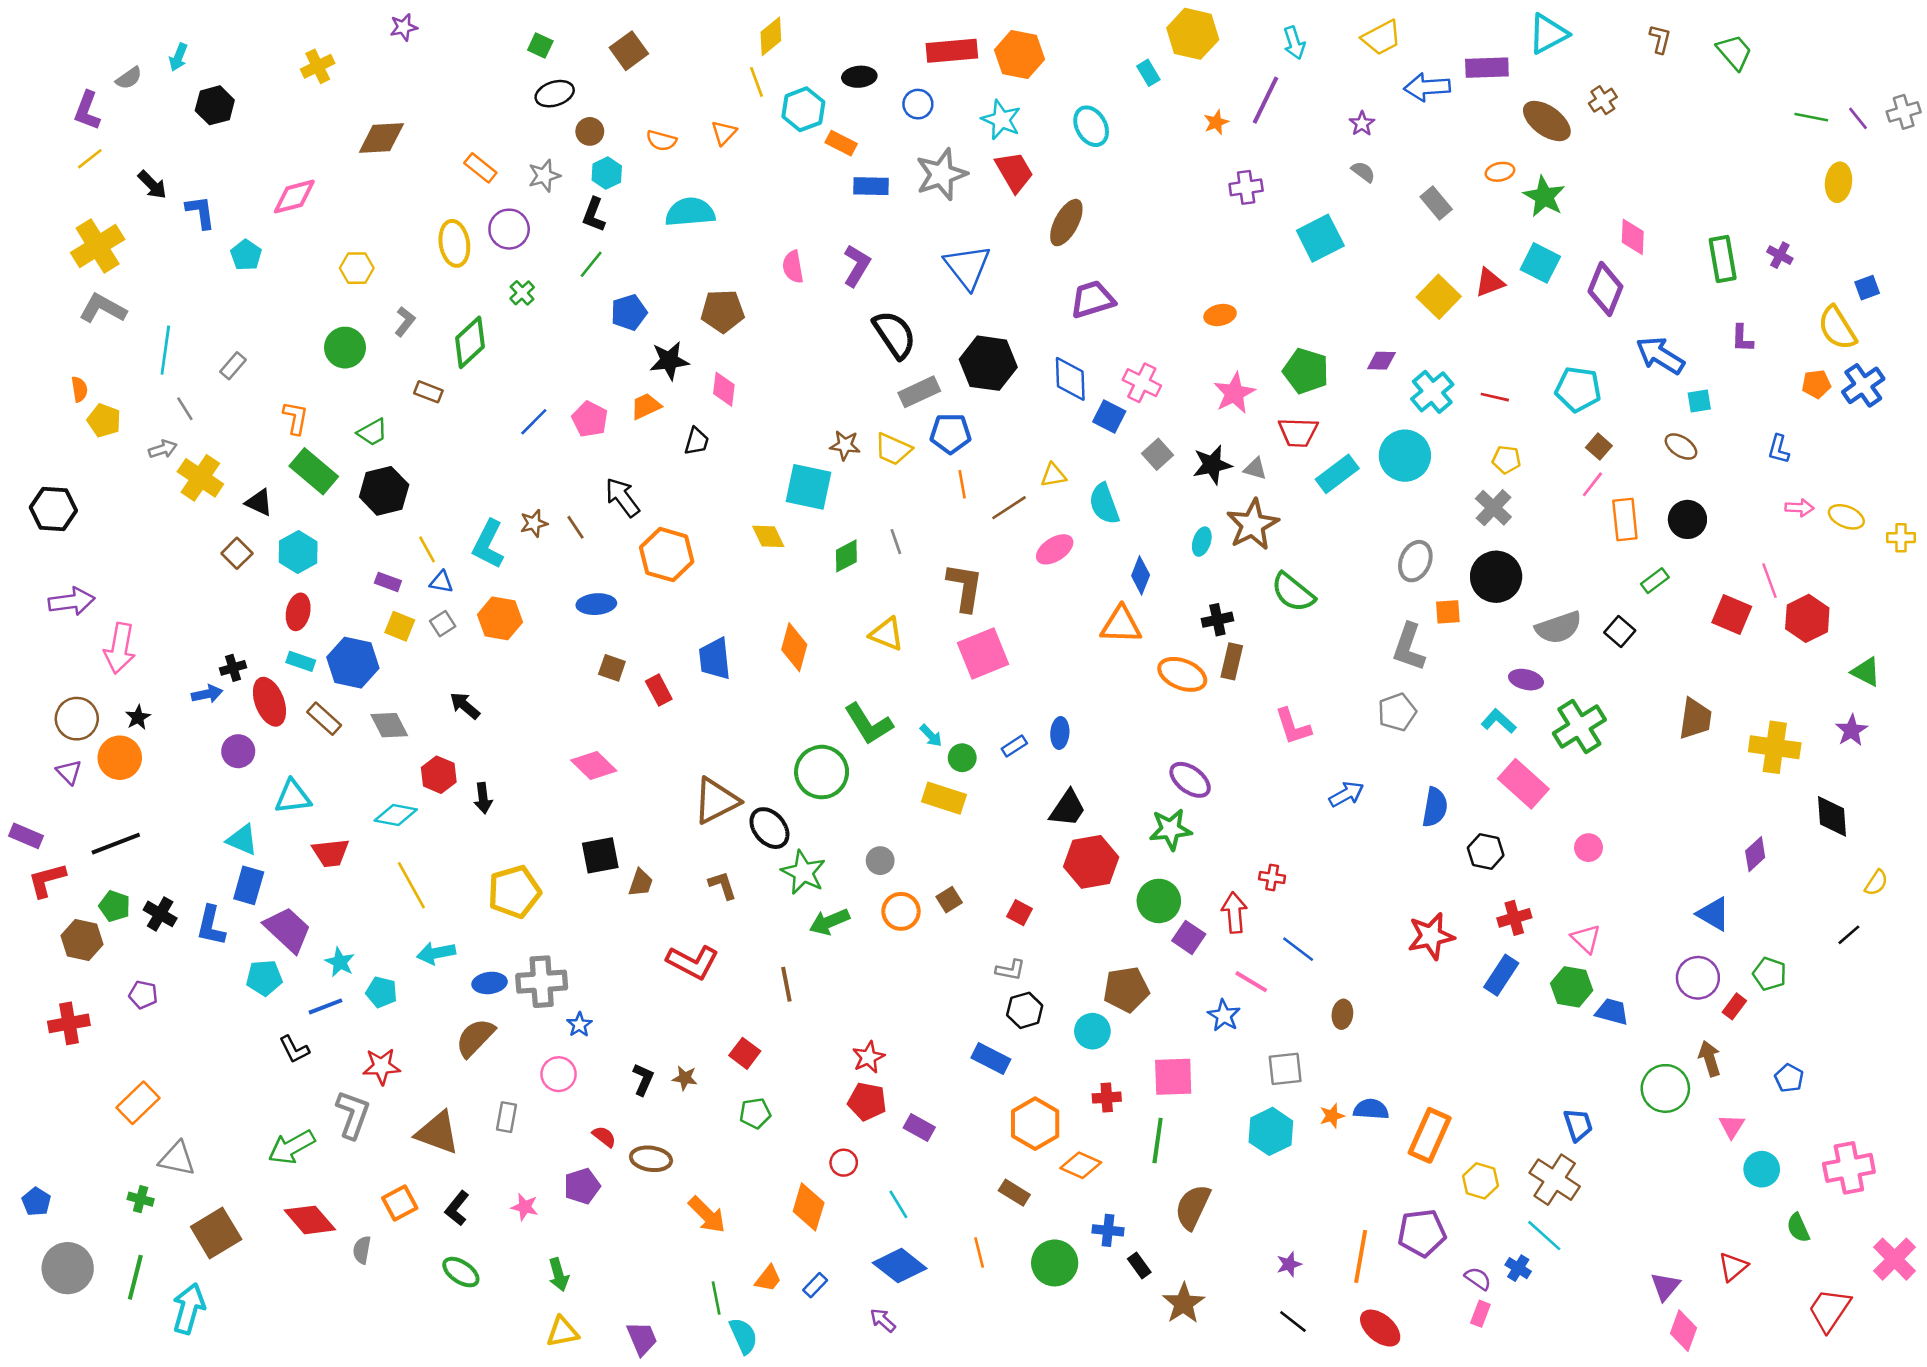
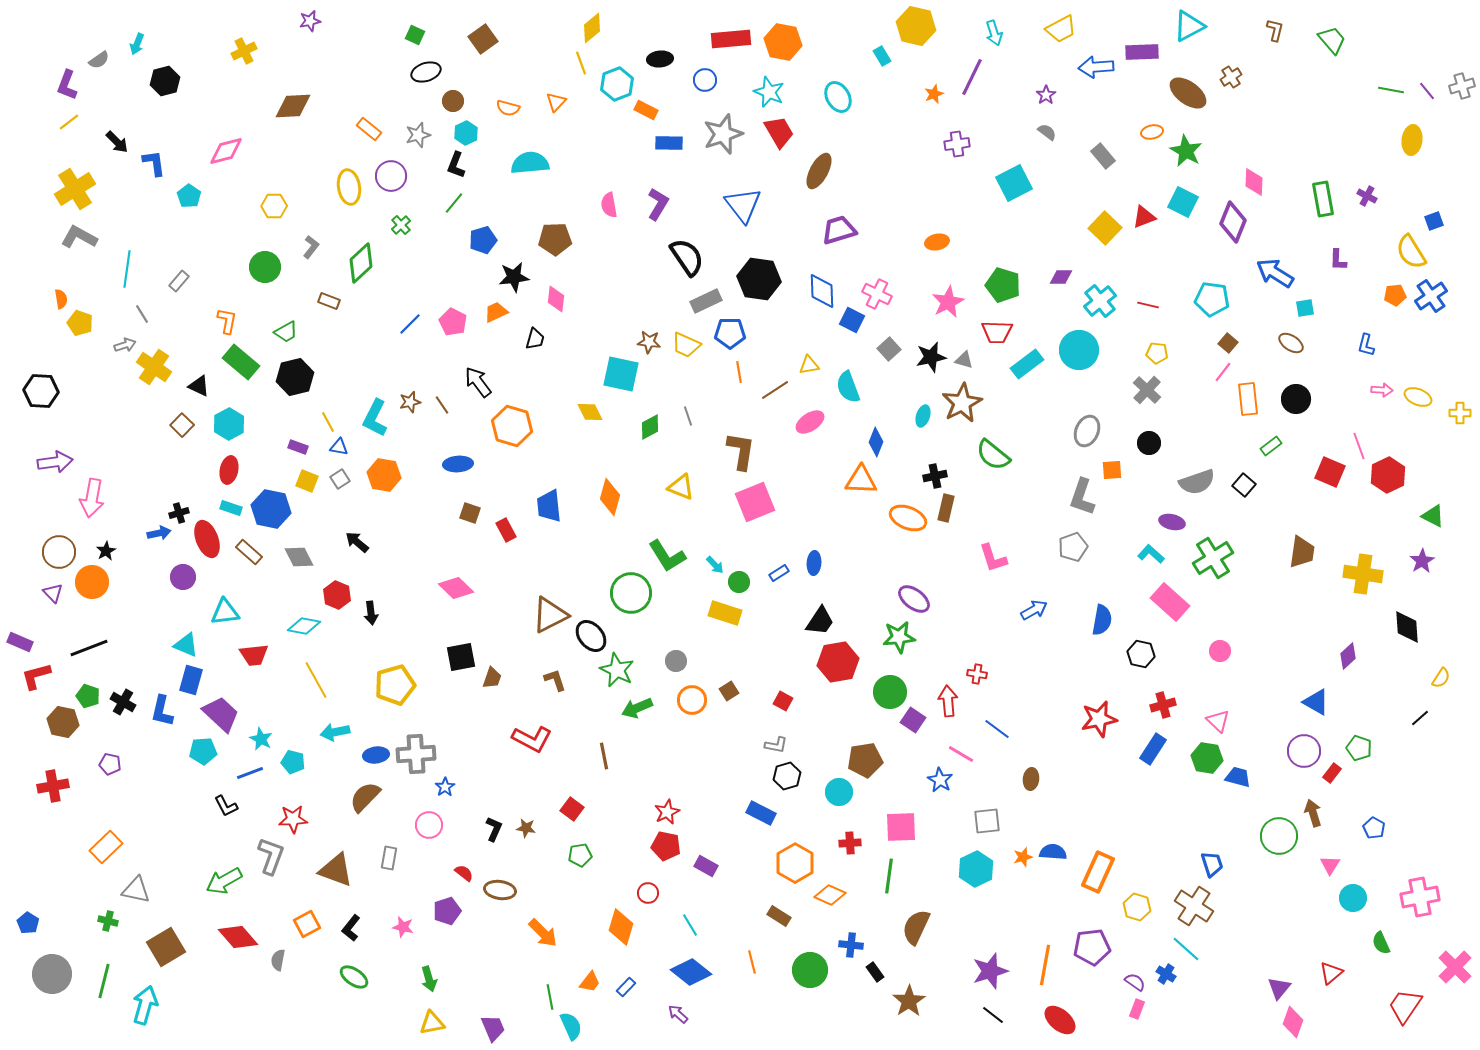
black circle: (1496, 577) -> (1149, 443), size x0.6
purple star: (1289, 1264) -> (990, 971), size x1.8

